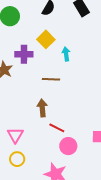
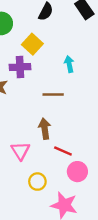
yellow square: (46, 39) -> (32, 44), moved
pink triangle: (15, 135) -> (20, 151), moved
yellow circle: (17, 159) -> (37, 182), moved

